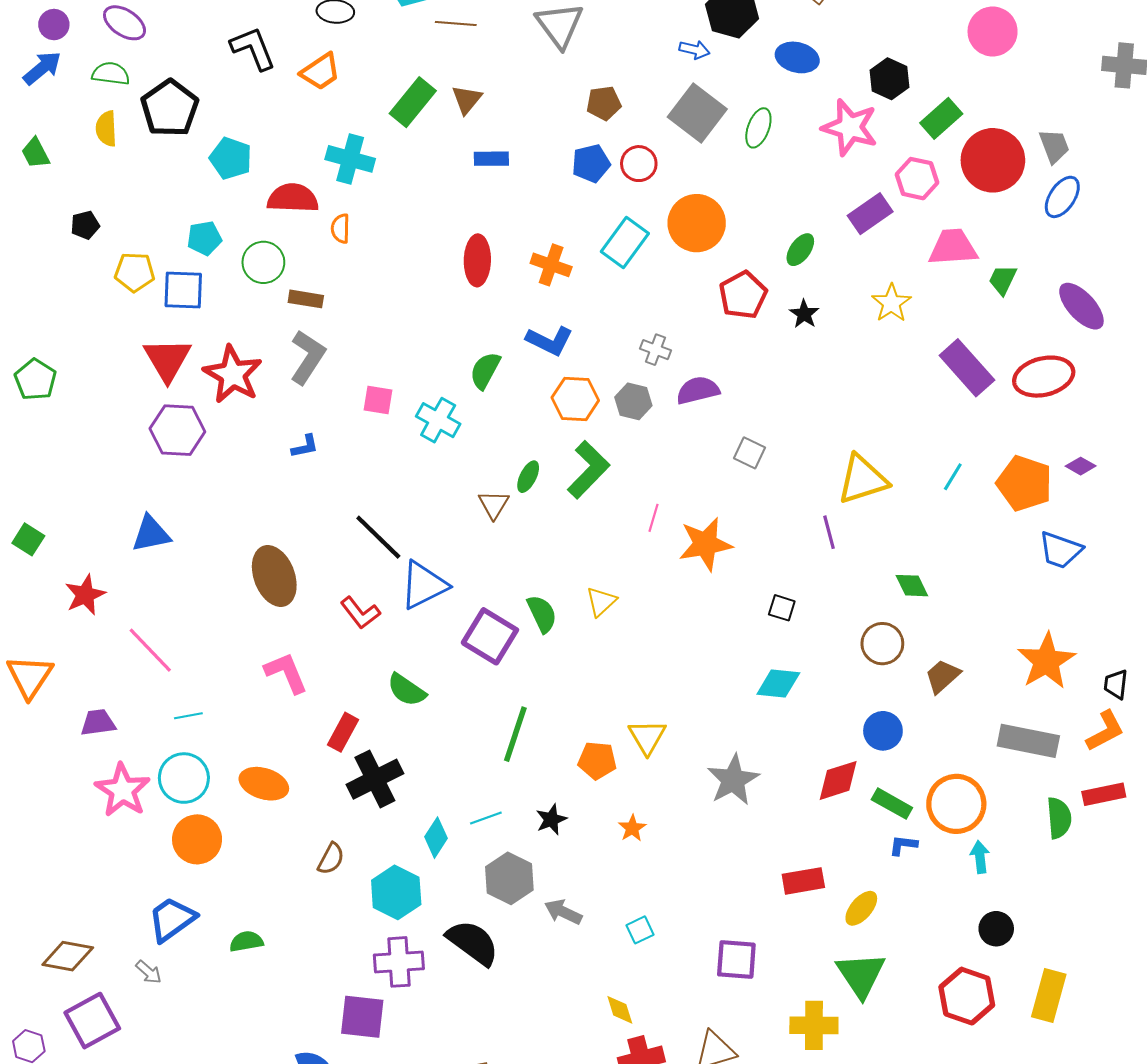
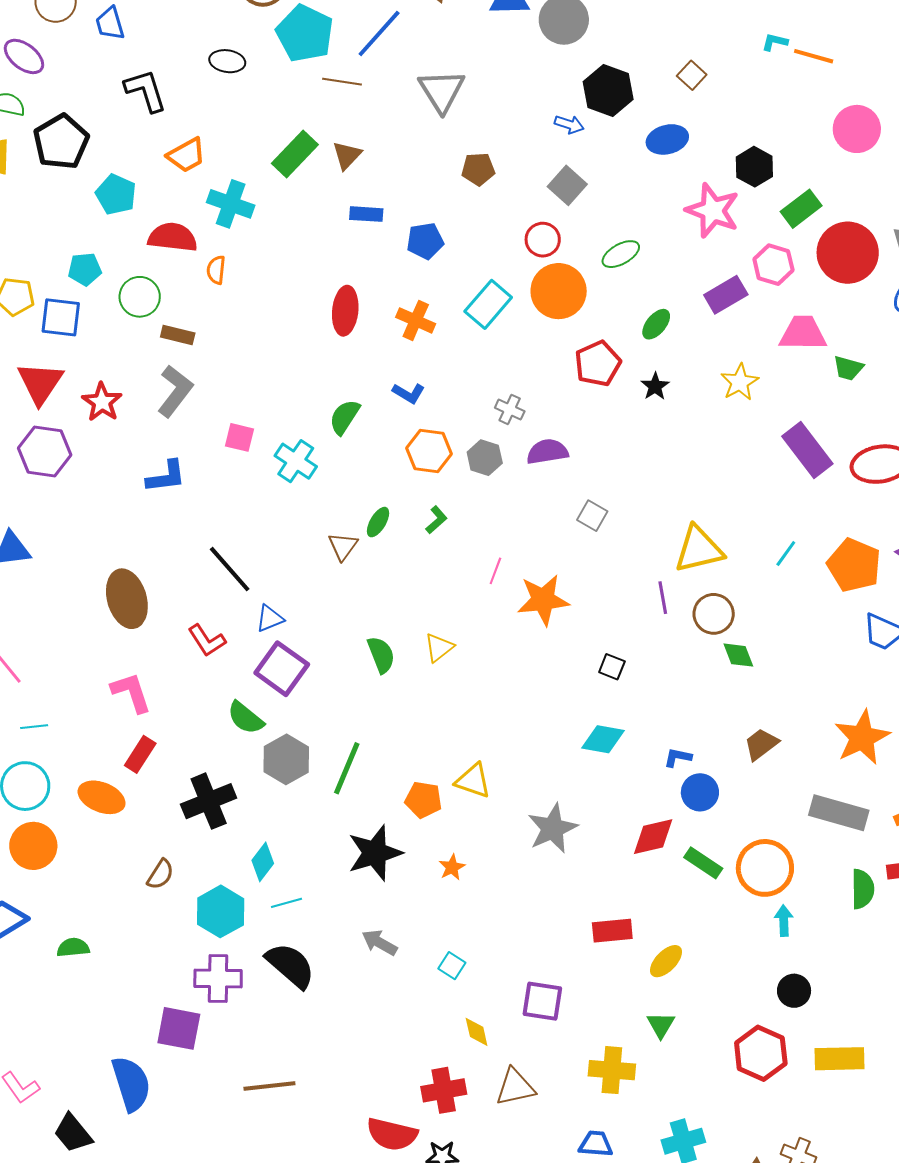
blue ellipse: (797, 57) -> (667, 139), turned -33
orange trapezoid: (320, 72) -> (186, 155), moved
gray square: (697, 113) -> (567, 185), size x0.7
green ellipse: (758, 128) -> (621, 254), moved, turned 36
blue pentagon: (591, 163) -> (425, 241), moved
red circle: (639, 164) -> (543, 240), moved
green trapezoid: (1003, 280) -> (848, 368), turned -104
blue L-shape: (550, 341) -> (409, 393), size x0.7
red star: (233, 374) -> (102, 402), size x0.7
blue L-shape: (305, 446) -> (166, 477), size x1.5
green L-shape: (588, 470) -> (436, 520), size x0.5
blue triangle: (424, 585) -> (270, 619), size x0.6
purple square: (490, 636) -> (282, 669), moved
brown circle: (882, 644) -> (714, 614), moved
red rectangle: (343, 732) -> (140, 754), moved
yellow triangle: (647, 737) -> (473, 781), turned -45
cyan line: (486, 818) -> (287, 903), moved
black star: (551, 819) -> (375, 853), size x1.8
blue L-shape: (903, 845) -> (678, 757), moved
gray hexagon: (509, 878) -> (286, 759), moved
cyan square: (640, 930) -> (452, 966), turned -36
green triangle: (861, 975) -> (661, 1025), size x0.6
yellow rectangle: (1049, 995) -> (840, 1059), turned 69
yellow diamond: (620, 1010) -> (477, 1032), moved

